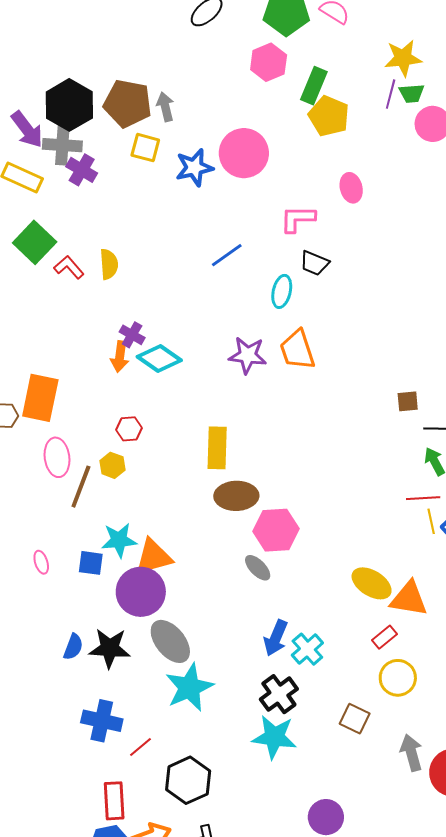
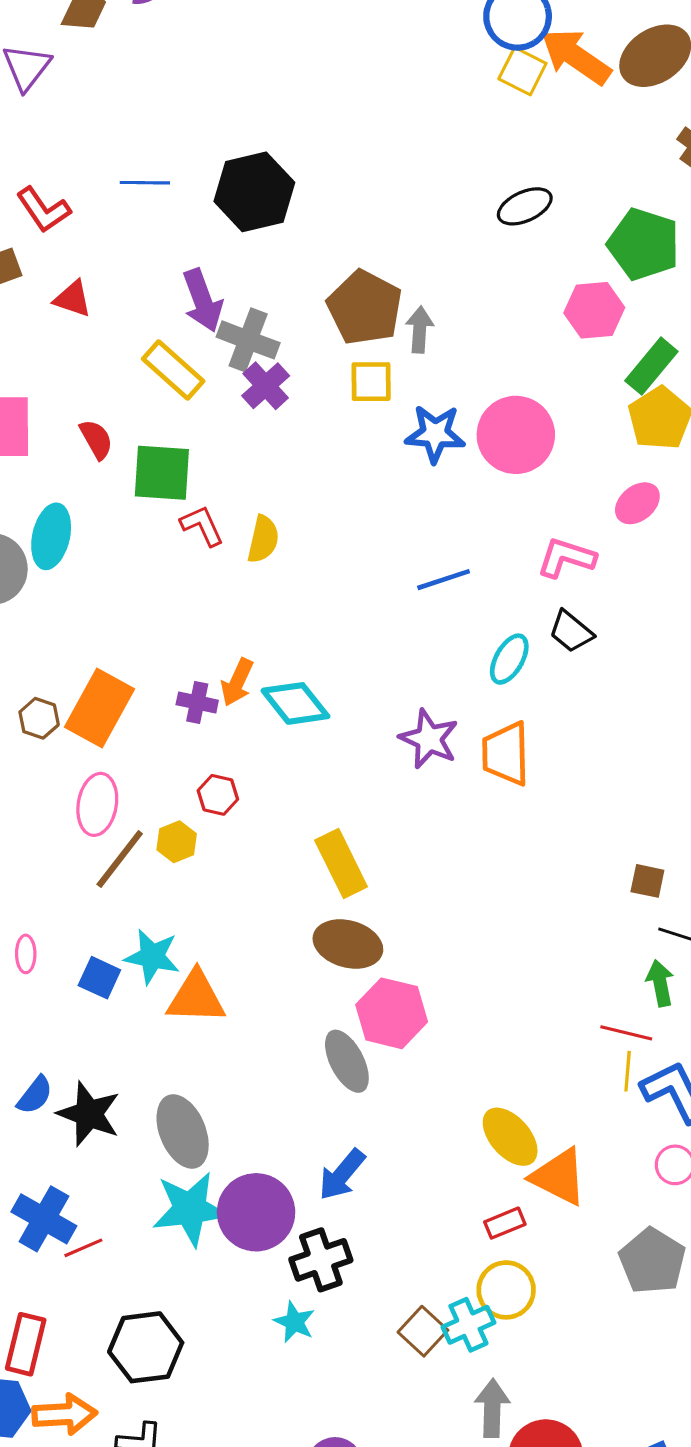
black hexagon: (69, 105) -> (254, 192), moved
yellow square: (145, 148) -> (371, 382), turned -32
pink ellipse: (351, 188) -> (637, 503), moved, turned 48
green square: (35, 242) -> (162, 473), turned 33
purple cross: (132, 335) -> (197, 702), moved, turned -35
yellow rectangle: (217, 448) -> (341, 864), turned -45
gray ellipse: (258, 568) -> (347, 1061), size x1.4
purple circle: (141, 592) -> (256, 1212), moved
cyan cross: (307, 649) -> (468, 1325), moved
cyan star: (274, 737) -> (294, 1322), size x0.6
red line: (140, 747) -> (83, 1248), moved

